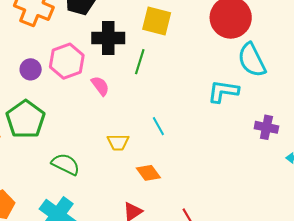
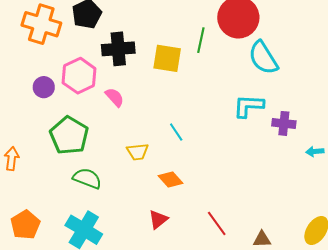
yellow square: (157, 21) -> (167, 58), moved
green line: (140, 62) -> (201, 40), moved
cyan L-shape: (223, 91) -> (249, 106), moved
green pentagon: (26, 119) -> (69, 135), moved

